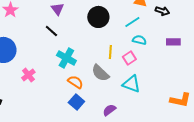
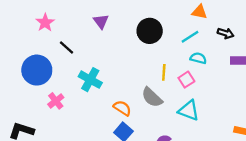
black arrow: (162, 11) -> (226, 33), moved
black line: (51, 31) -> (66, 47), moved
cyan cross: (66, 58) -> (90, 80), moved
pink cross: (28, 75) -> (56, 101), moved

